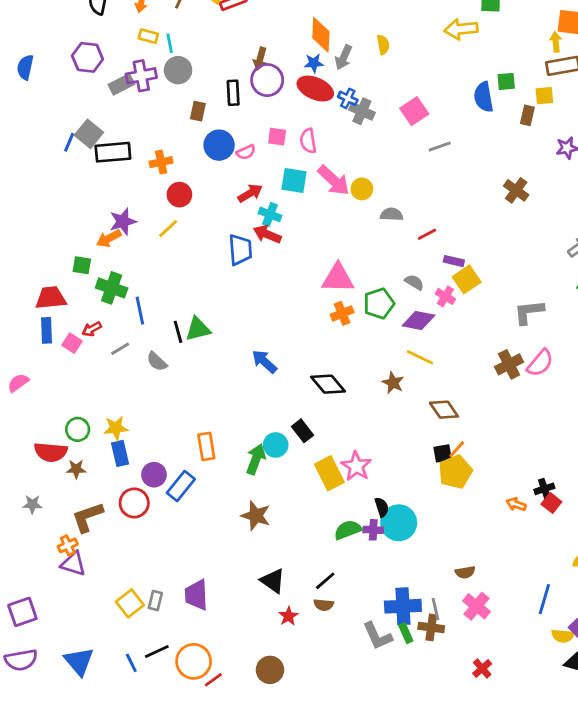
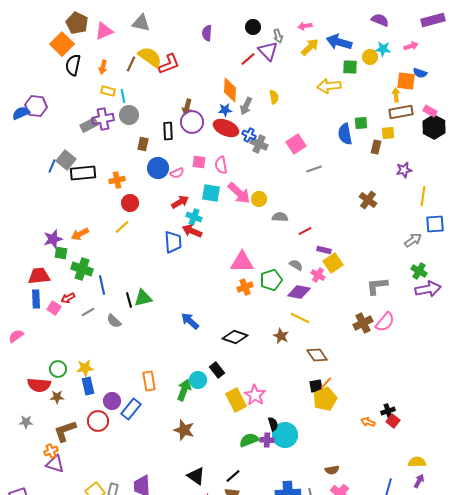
purple hexagon: (88, 57) -> (36, 106), moved
blue semicircle: (25, 67) -> (21, 113), turned 54
purple star: (123, 221) -> (53, 239), moved
black diamond: (328, 384) -> (235, 337), turned -30

